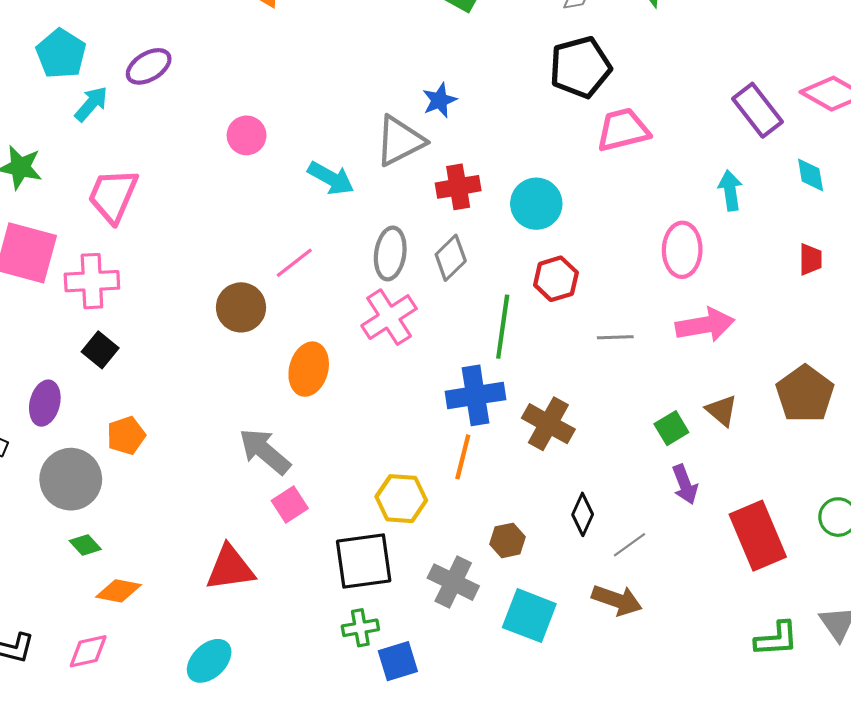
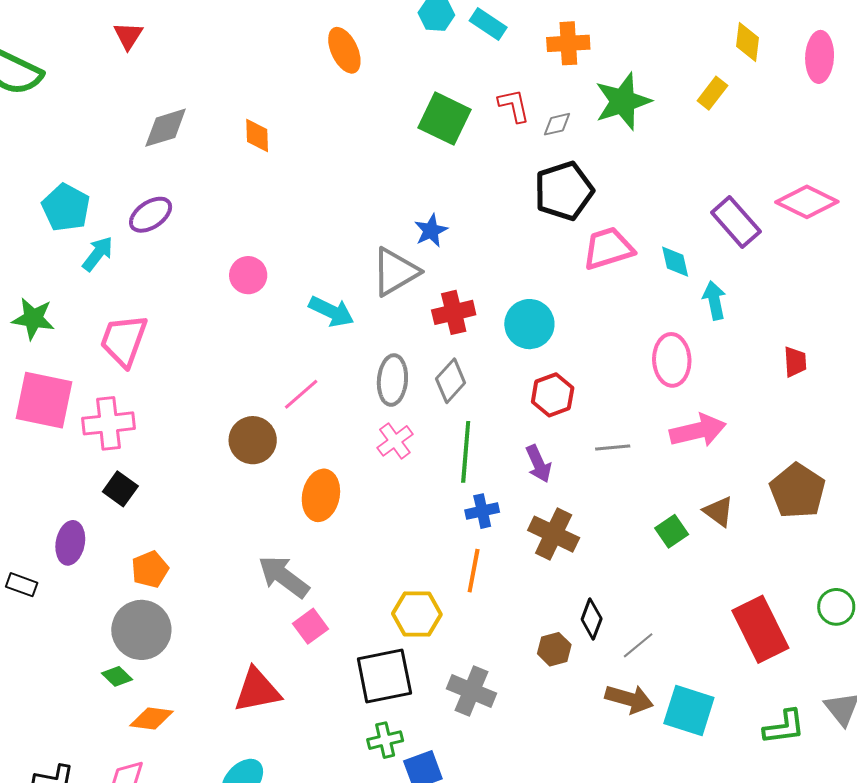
cyan diamond: (811, 175) -> (675, 262), moved
pink cross: (389, 317) -> (395, 441), size x0.7
green line: (503, 327) -> (466, 452), moved
blue cross: (475, 395) -> (482, 511), size x0.6
gray circle: (71, 479) -> (141, 630), moved
purple arrow: (685, 484) -> (539, 464), moved
brown hexagon: (508, 540) -> (554, 649), moved
cyan square: (529, 616) -> (689, 711), moved

